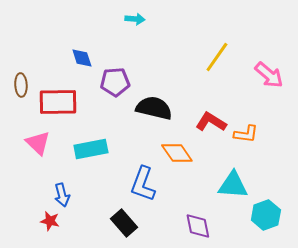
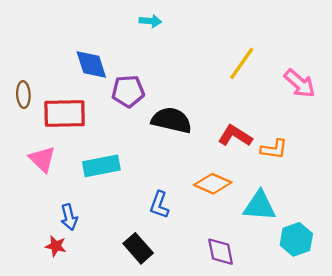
blue diamond: (82, 58) -> (91, 64), size x1.4
orange diamond: (177, 153) -> (213, 184), moved, turned -32
blue L-shape: (143, 184) -> (159, 205), size x0.7

